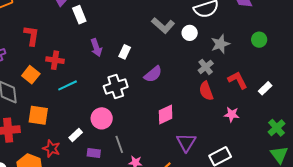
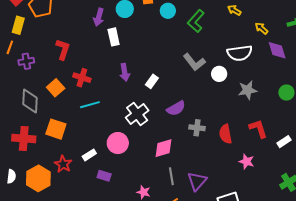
gray cross: (206, 67) -> (197, 128), moved, turned 35
white cross: (116, 86) -> (137, 114), turned -30
pink diamond: (166, 114) -> (164, 148), moved
gray line: (119, 144) -> (171, 176), moved

